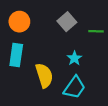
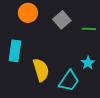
orange circle: (19, 22) -> (28, 13), moved
cyan star: (74, 58) -> (88, 63), moved

